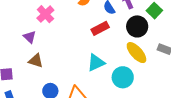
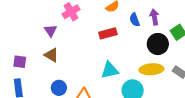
red rectangle: (100, 28) -> (108, 33), moved
yellow ellipse: (136, 53) -> (151, 69), turned -65

